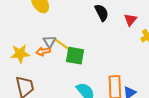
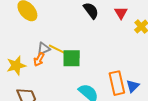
gray triangle: (50, 42) -> (44, 49), turned 48
orange arrow: (43, 51) -> (39, 59), turned -40

